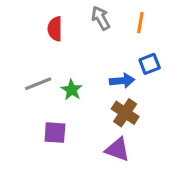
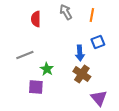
blue arrow: (122, 81) -> (80, 53), turned 91
green star: (72, 90) -> (47, 69), moved
purple triangle: (117, 149) -> (99, 98), moved, turned 30

